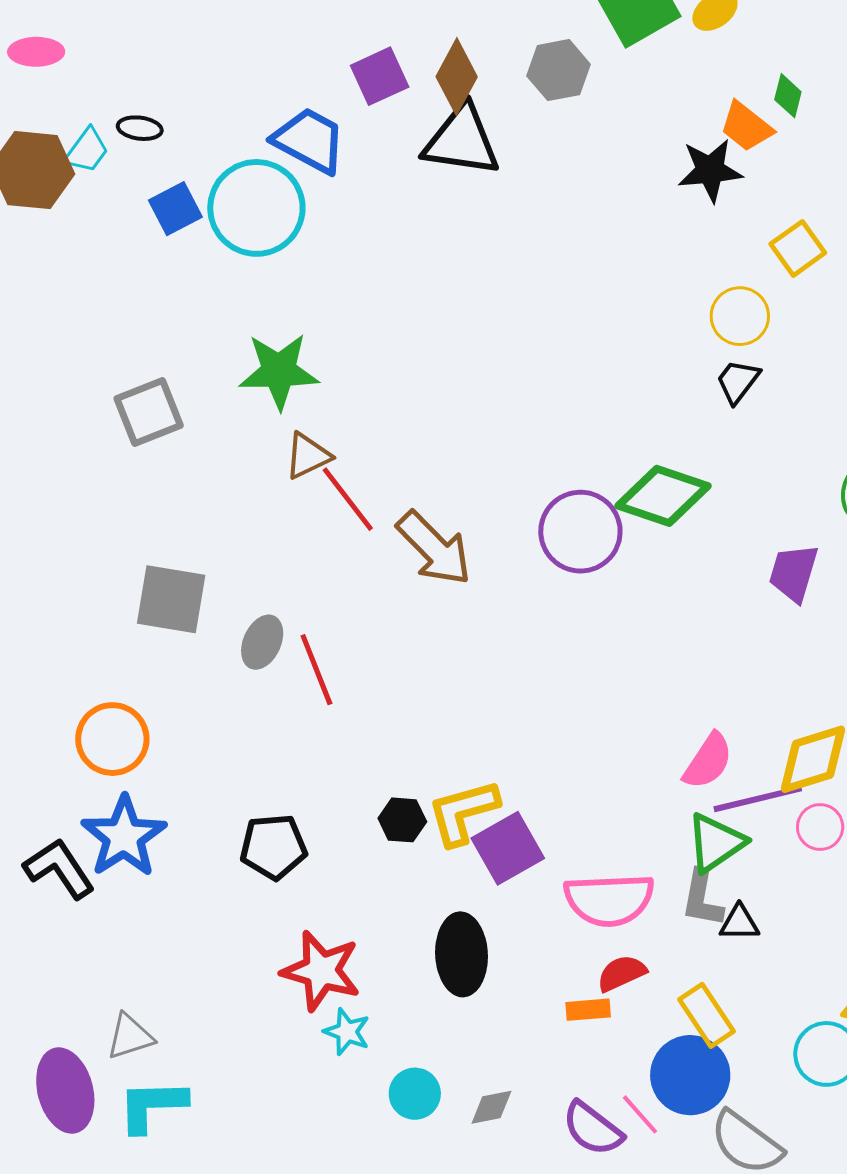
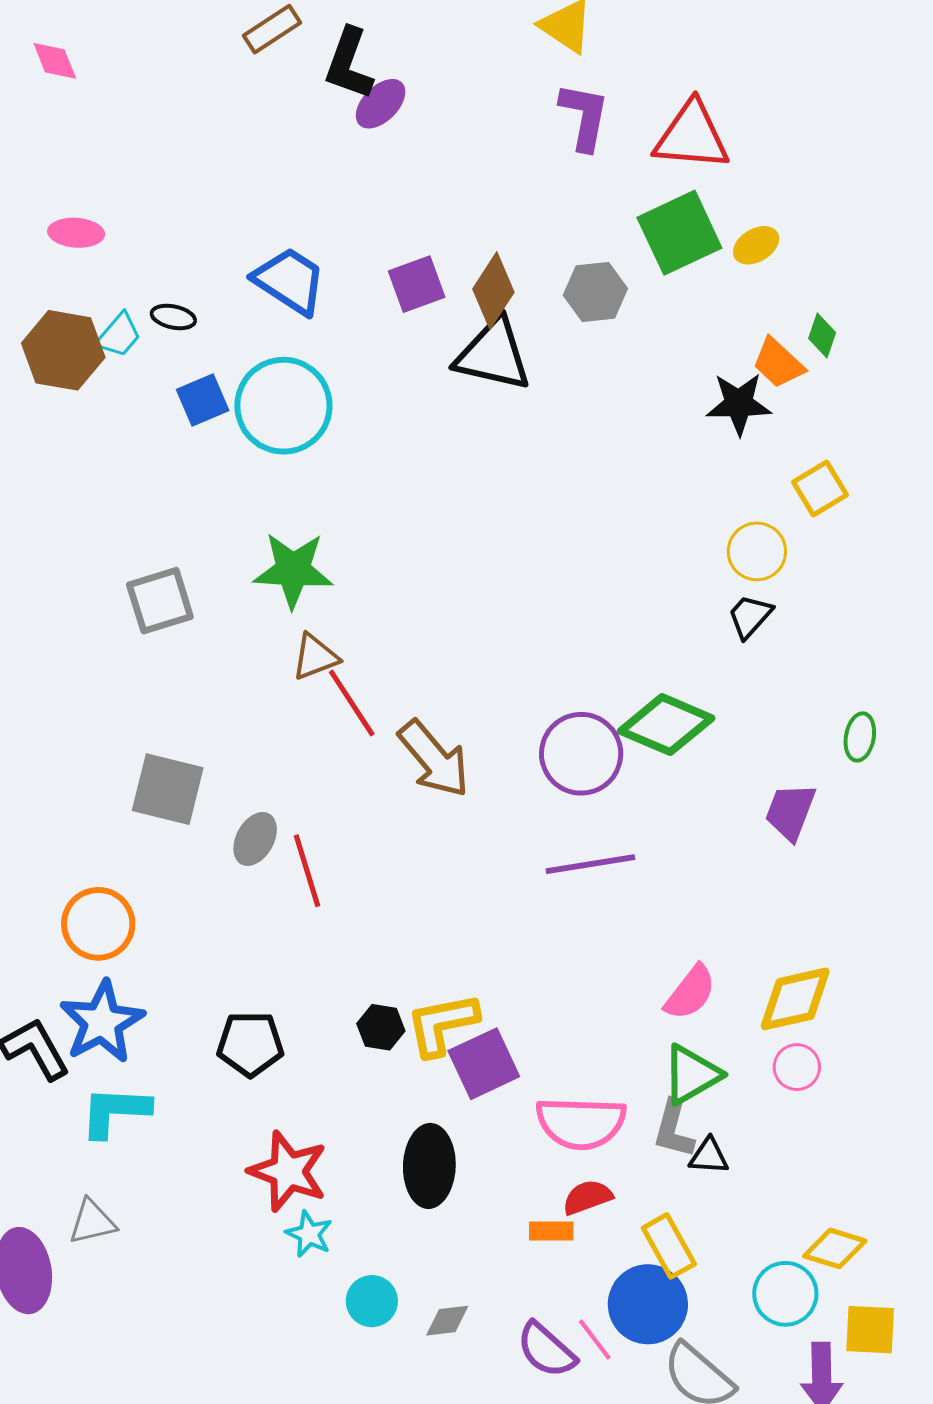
blue trapezoid: (309, 140) -> (290, 281), moved
purple line: (758, 799) -> (590, 864), moved
cyan L-shape: (152, 1106) -> (115, 1111), moved

